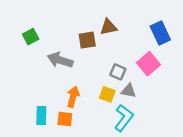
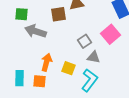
green square: (31, 37) -> (22, 14), moved, turned 32
gray square: (118, 72) -> (84, 41), turned 32
yellow square: (107, 94) -> (68, 68), moved

